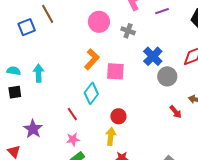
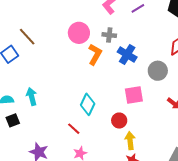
blue cross: (153, 56) -> (127, 54), moved
orange L-shape: (92, 59) -> (95, 54), moved
pink square: (115, 71) -> (134, 95), moved
yellow arrow: (111, 136) -> (130, 141), moved

